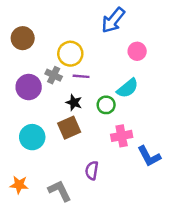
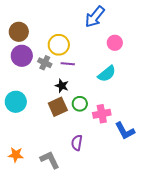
purple circle: (29, 87) -> (22, 56), moved
green circle: (106, 105) -> (80, 104), moved
cyan circle: (32, 137) -> (16, 102), moved

